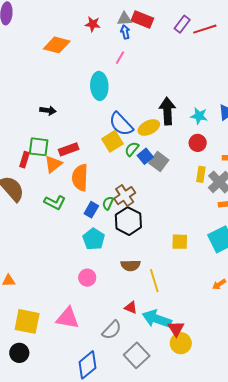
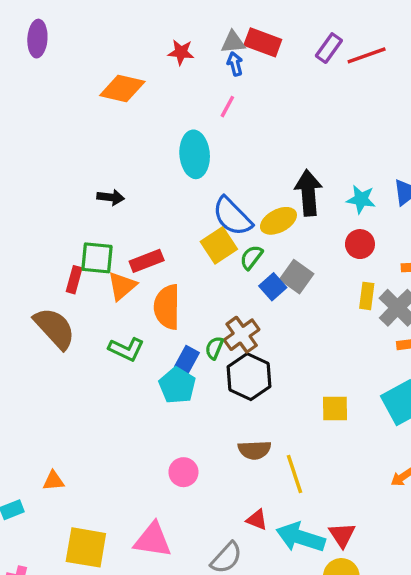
blue square: (145, 156) -> (273, 287), moved
cyan pentagon: (94, 239) -> (177, 385), moved
red triangle: (176, 329) -> (342, 535), moved

